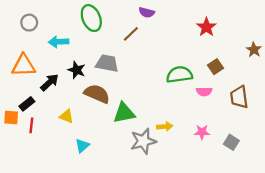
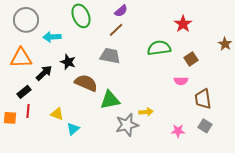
purple semicircle: (147, 12) -> (121, 11), moved, turned -56
gray circle: (29, 23) -> (26, 20), size x1.6
gray trapezoid: (107, 63) -> (110, 56), moved
green semicircle: (179, 75) -> (159, 48), moved
brown trapezoid: (239, 97) -> (203, 99), moved
yellow triangle: (66, 116) -> (57, 114), moved
orange square: (11, 117) -> (10, 118), moved
pink star: (202, 132) -> (178, 131), moved

